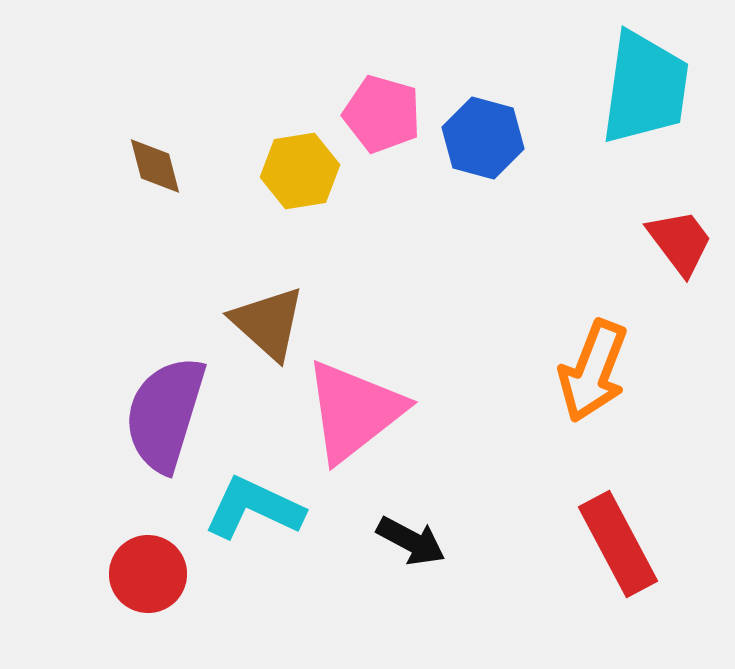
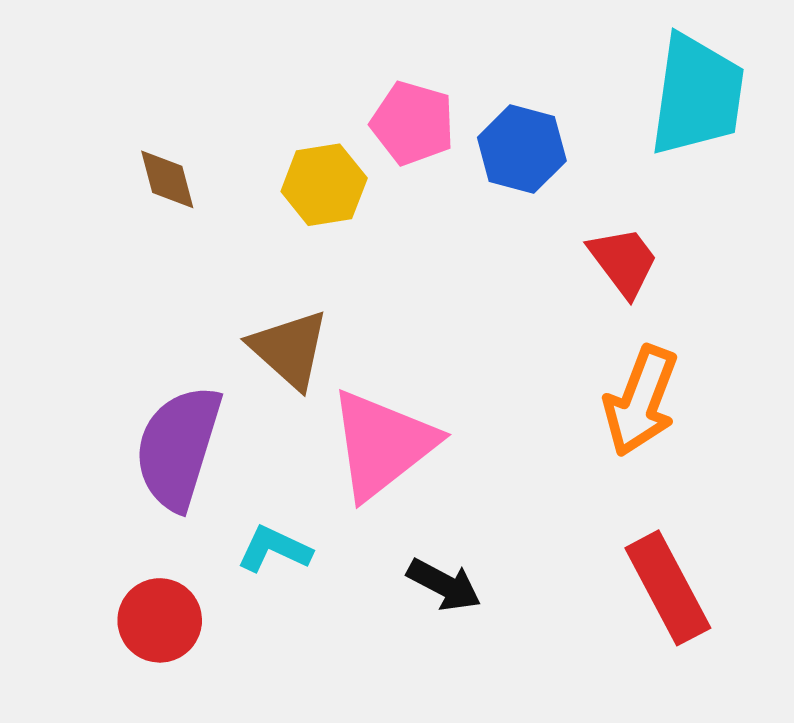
red trapezoid: (680, 242) -> (623, 262), moved
cyan L-shape: (254, 508) -> (274, 549), size x0.7

